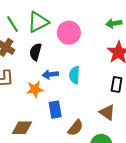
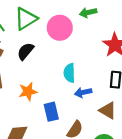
green arrow: (114, 23) -> (88, 13), moved
black semicircle: (36, 52) -> (25, 51), turned 30
blue arrow: (50, 74) -> (83, 92), moved

